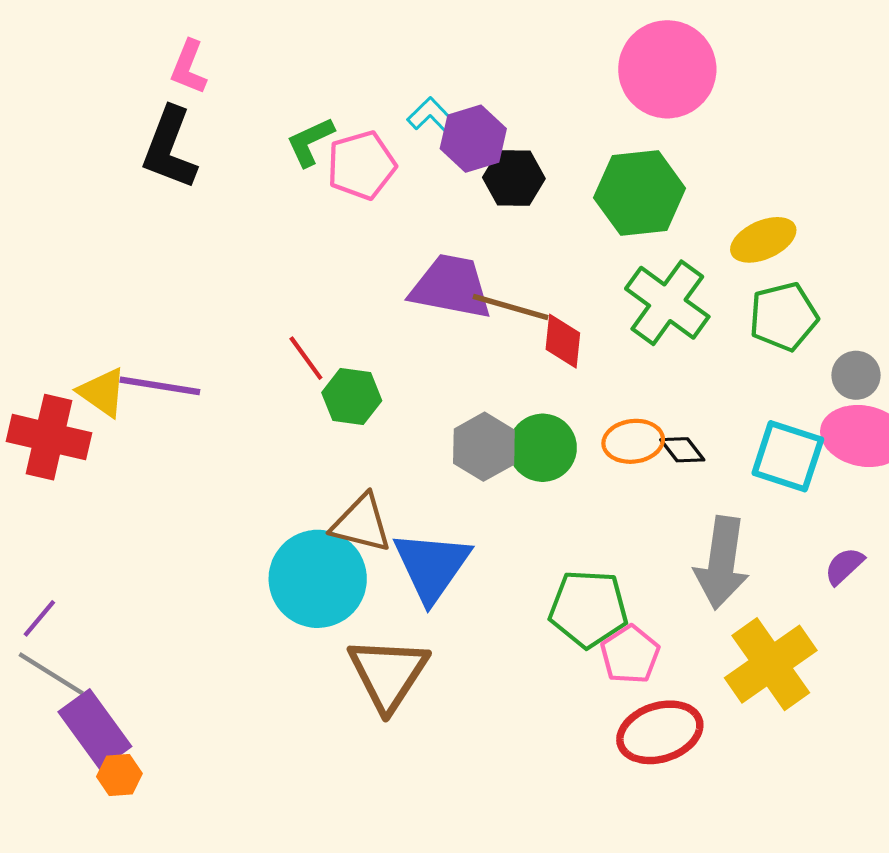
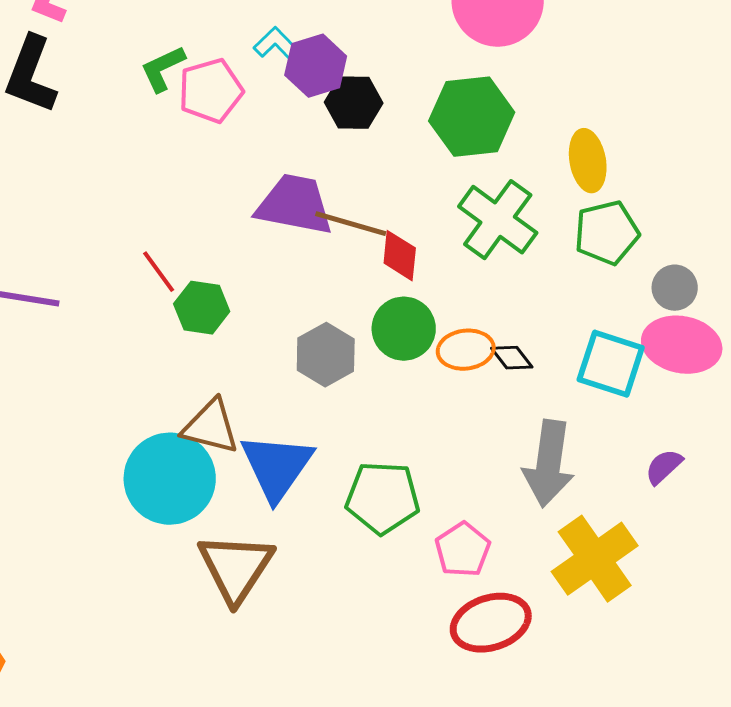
yellow ellipse: (763, 240) -> (588, 161), turned -76
green circle: (543, 448) -> (404, 329), moved
green pentagon: (588, 609) -> (383, 498), moved

